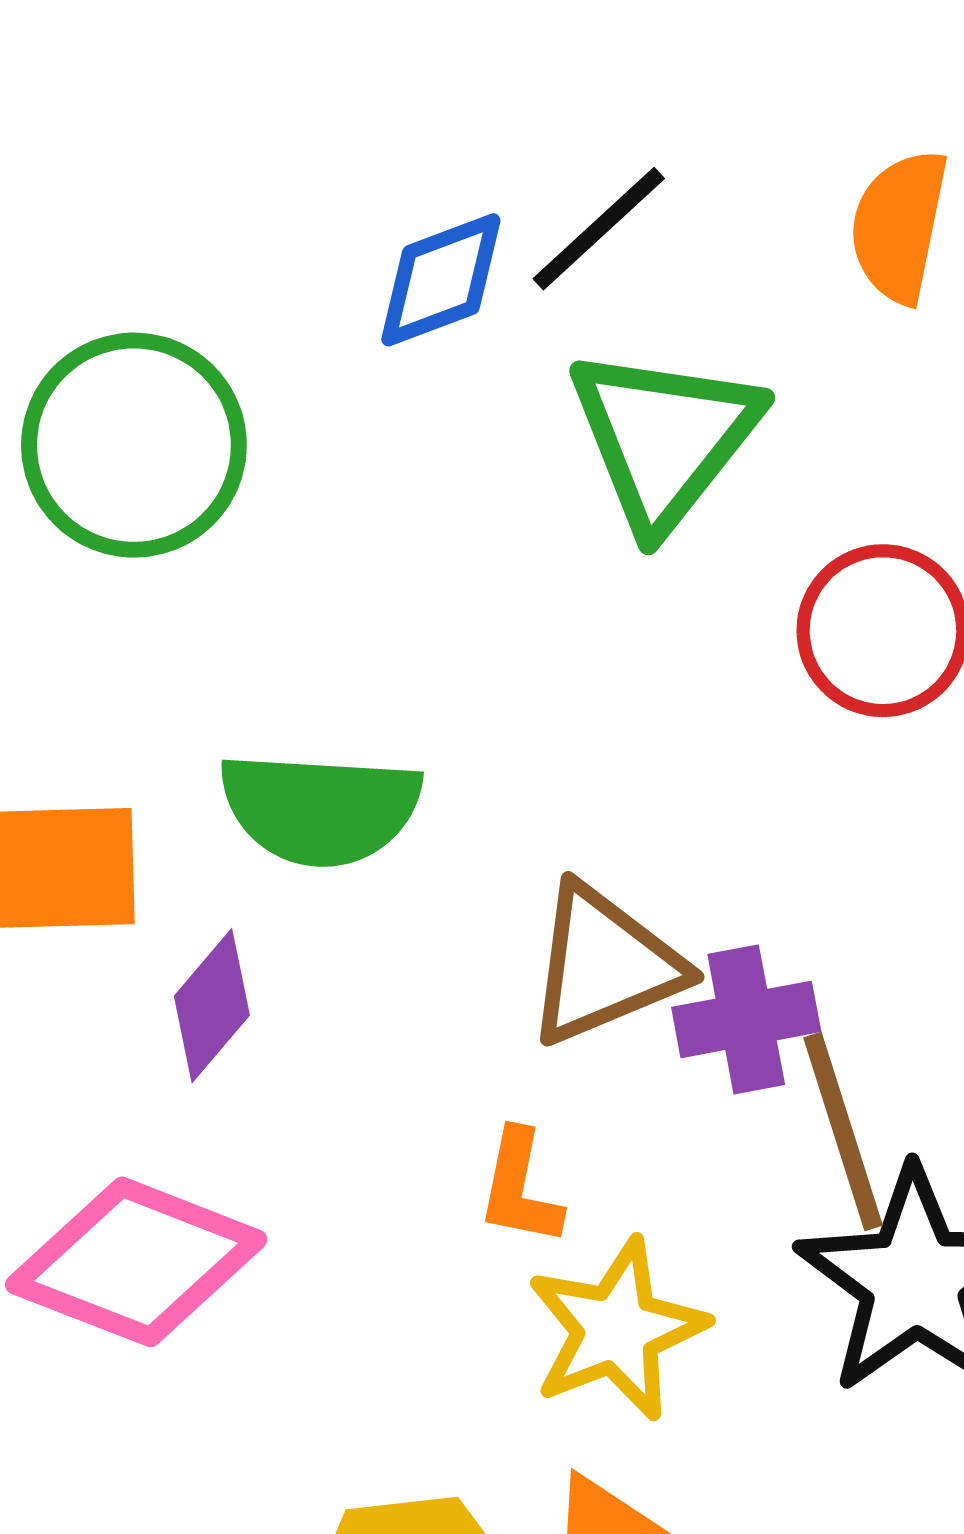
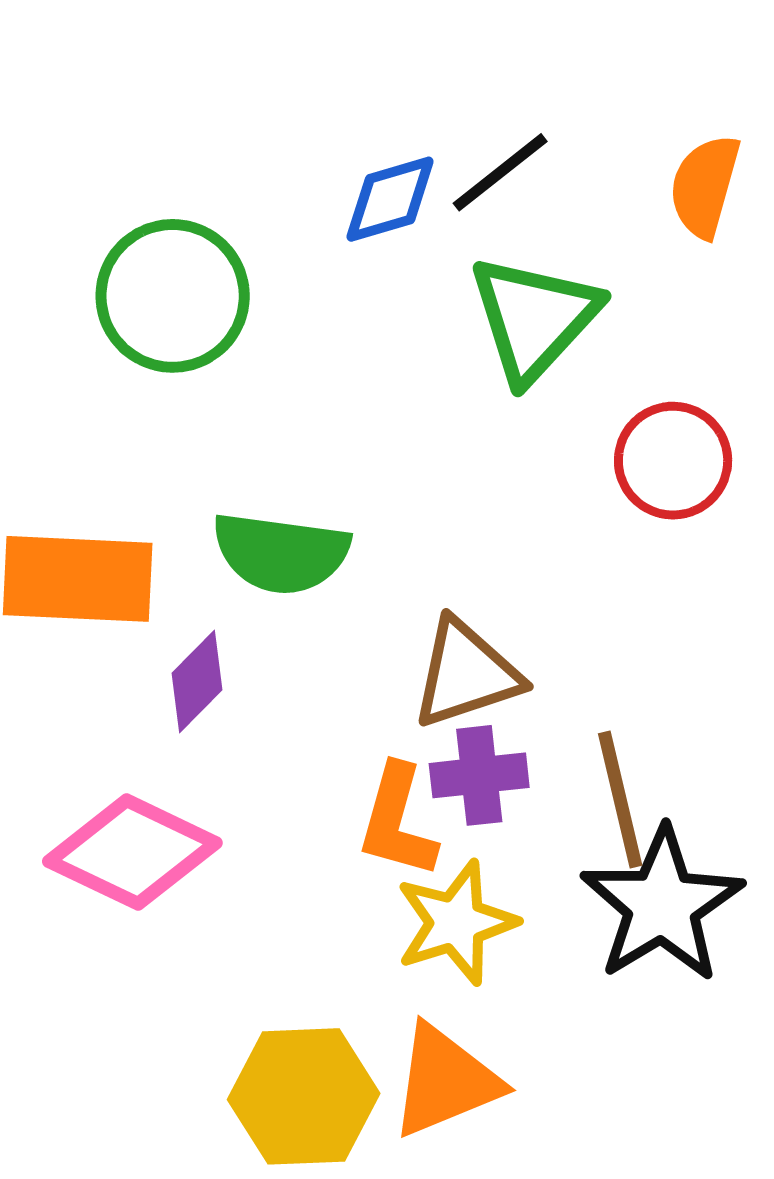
purple cross: (746, 1019) -> (479, 775), moved
orange L-shape: (520, 1188) -> (397, 821), size x1.4

